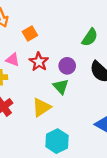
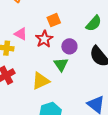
orange square: (30, 33) -> (54, 20), moved

